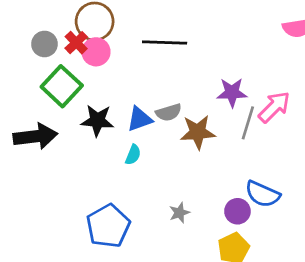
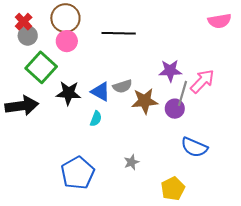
red cross: (76, 43) -> (24, 22), moved
blue triangle: (140, 119) -> (101, 92), turned 50
purple circle: (237, 211) -> (175, 109), moved

